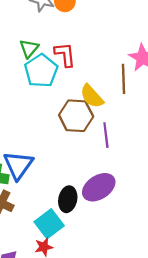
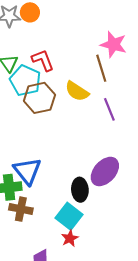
brown hexagon: (76, 116) -> (39, 98), moved
purple line: (106, 135) -> (109, 109), moved

